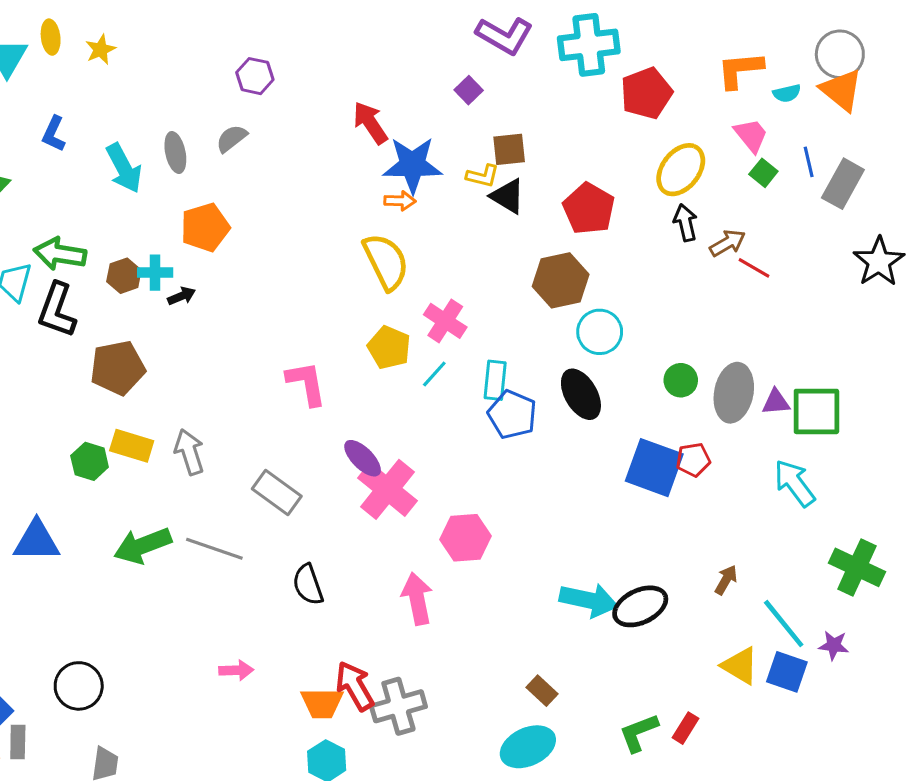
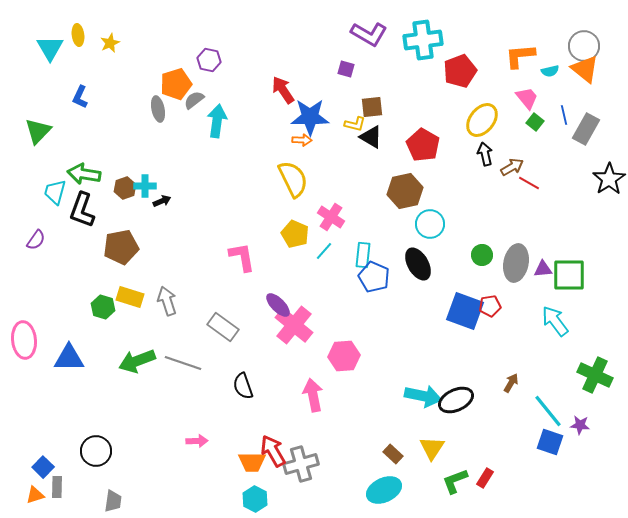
purple square: (469, 90) -> (346, 69), turned -30
cyan arrow: (124, 168) -> (217, 121), moved, turned -144
orange pentagon: (205, 227) -> (176, 84), moved
yellow triangle: (740, 666) -> (432, 448), moved, turned 32

